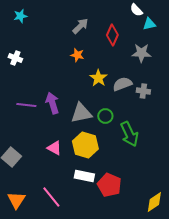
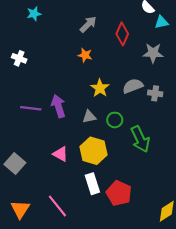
cyan star: (20, 16) -> (34, 14), moved
yellow star: (98, 78) -> (100, 88), moved
gray triangle: (81, 113) -> (89, 117), size x0.6
white rectangle: (84, 176) -> (92, 184), turned 60

